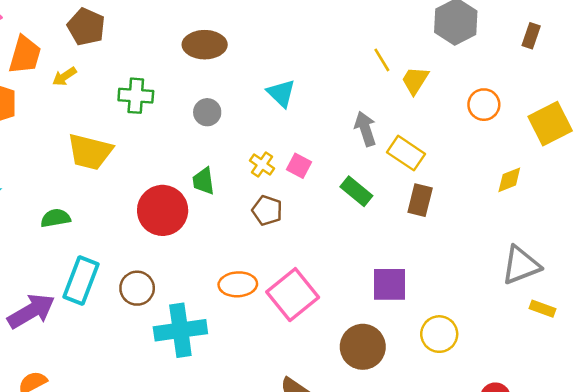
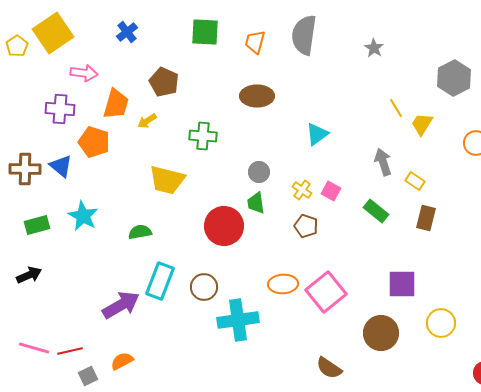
cyan triangle: (281, 93) -> (317, 134), turned 40
gray circle: (207, 112) -> (259, 172), moved
yellow rectangle: (406, 153) -> (415, 181), size x0.7

